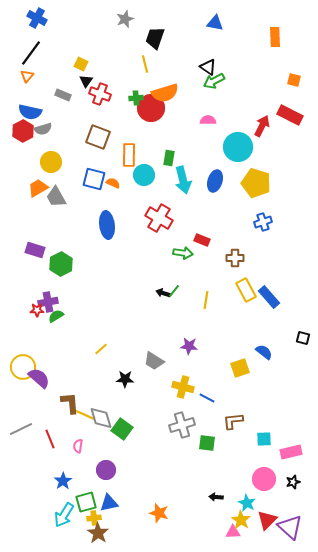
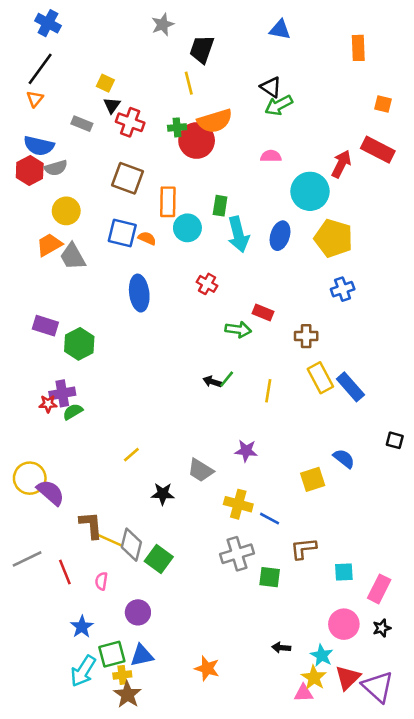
red cross: (159, 218) -> (207, 284), size x0.6
gray diamond: (101, 418) -> (131, 545), turned 30
pink rectangle: (291, 452) -> (379, 589), turned -50

